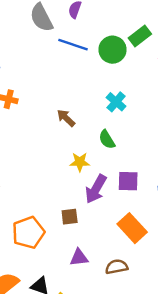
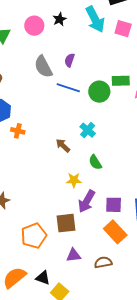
green rectangle: (140, 36) -> (121, 81), turned 36
cyan cross: (116, 102) -> (88, 130), moved
purple square: (128, 181) -> (114, 205), moved
brown square: (70, 217) -> (66, 223), size x1.5

